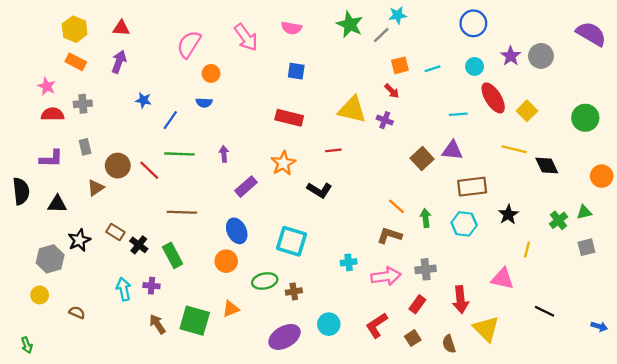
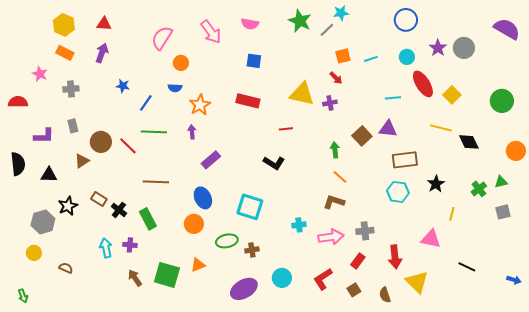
red semicircle: (52, 114) -> (18, 102), moved
purple cross: (385, 120) -> (330, 103), turned -32
orange star: (283, 163) -> (200, 105), moved
green arrow: (426, 218) -> (335, 150), moved

